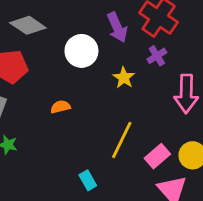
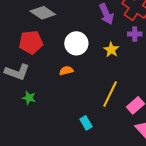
white circle: (81, 51) -> (76, 43), moved
purple cross: (157, 56) -> (135, 34), turned 32

